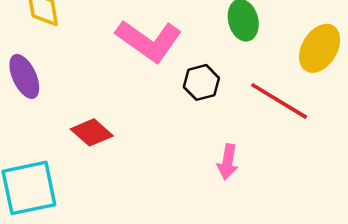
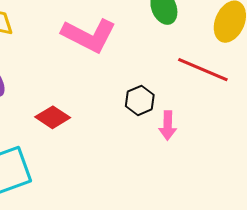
black hexagon: (201, 82) -> (140, 100), moved

